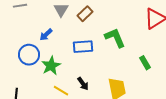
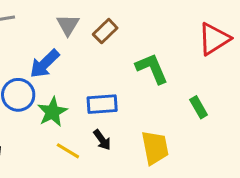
blue arrow: (46, 35) -> (45, 64), size x1.5
blue rectangle: (83, 47) -> (102, 104), moved

